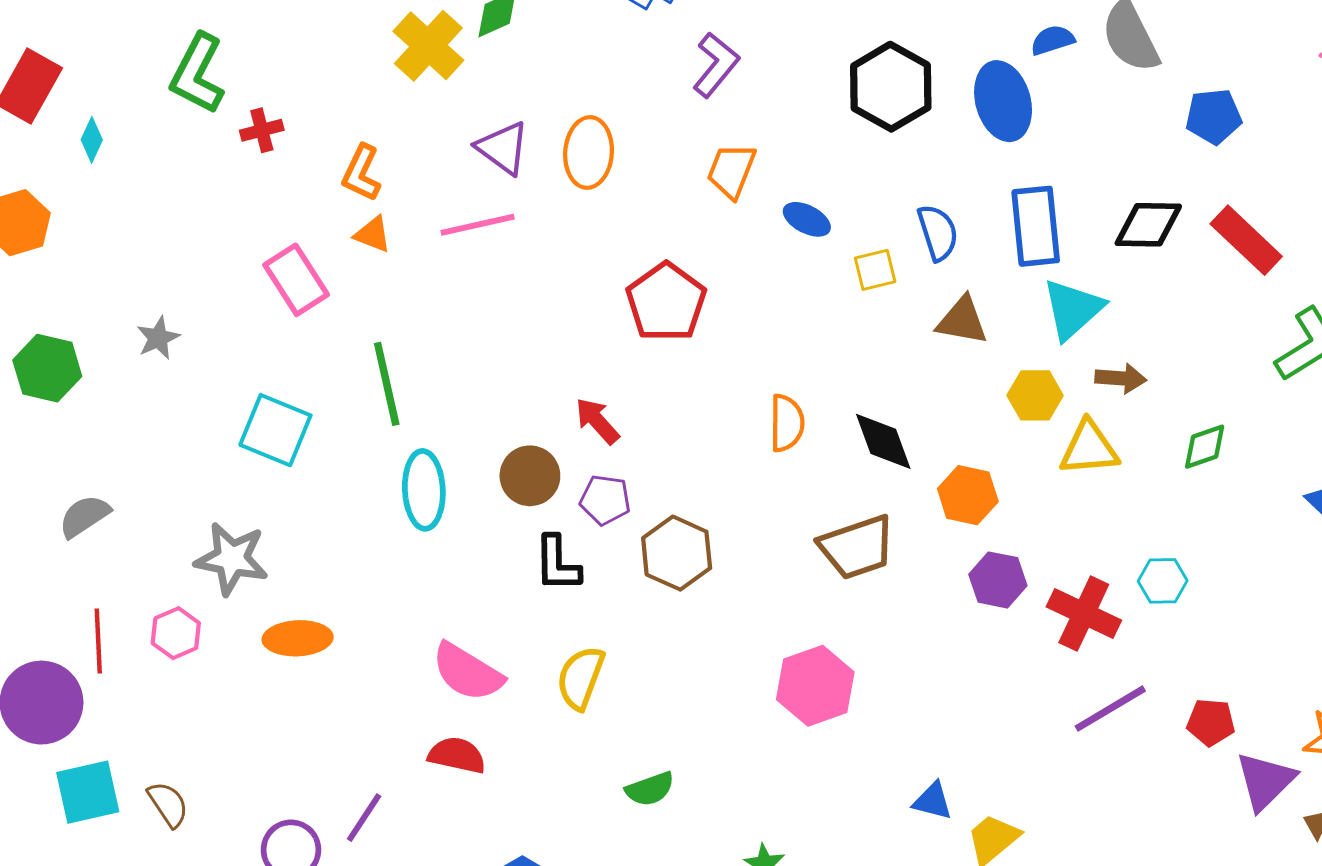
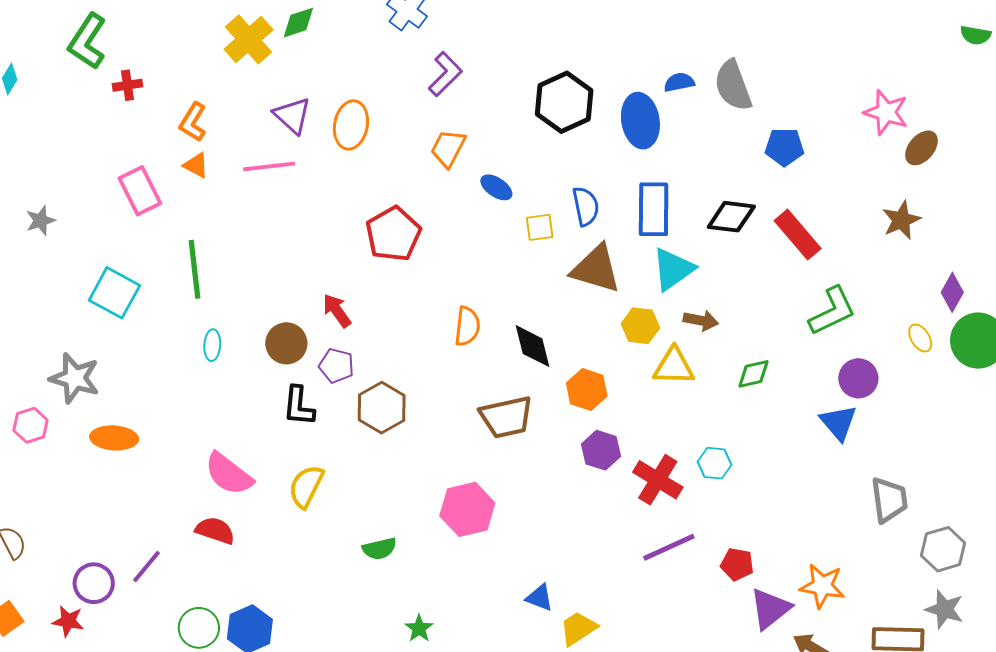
brown triangle: (962, 321) -> (596, 269), size x1.4
cyan ellipse: (424, 490) -> (212, 345), size x0.6
green semicircle: (650, 789) -> (380, 549), moved

